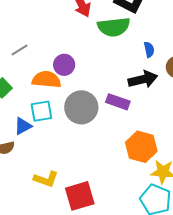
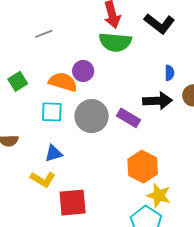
green semicircle: (114, 27) -> (115, 42), moved
gray line: (20, 50) -> (44, 34), moved
blue triangle: (23, 126) -> (54, 153), moved

